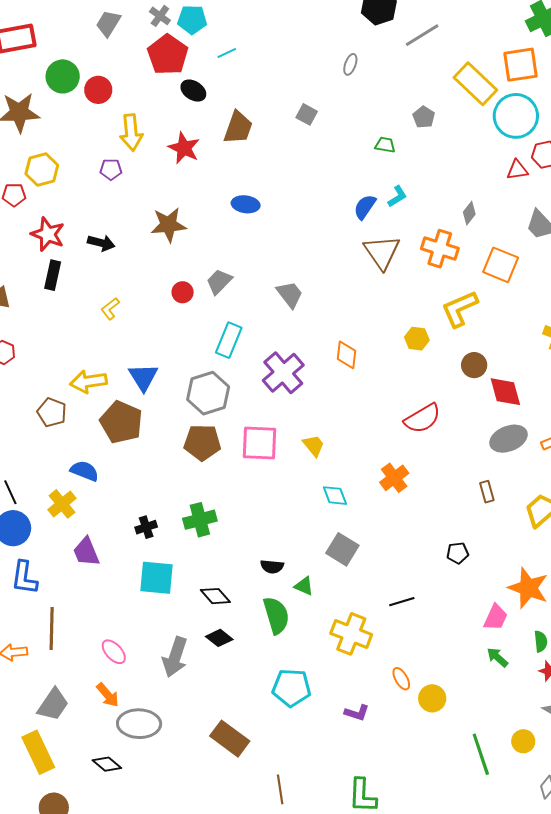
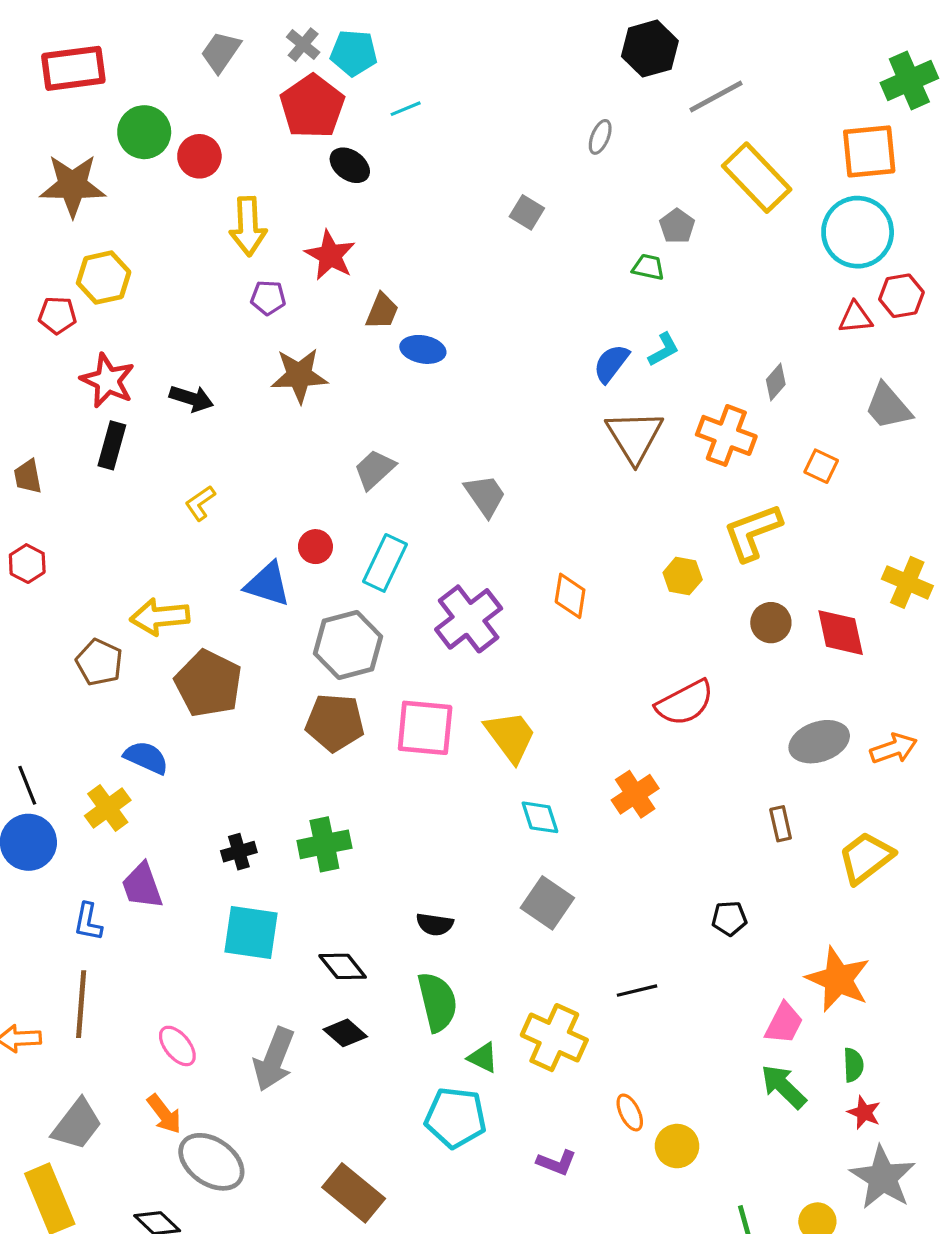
yellow rectangle: (475, 84) -> (757, 178), moved
gray pentagon: (424, 117) -> (677, 226), moved
brown trapezoid: (238, 128) -> (382, 311), moved, size x0.7
purple pentagon: (111, 169) -> (268, 298), moved
orange square: (501, 265) -> (821, 466), size x0.6
red circle: (183, 292) -> (315, 547), moved
blue triangle: (143, 377) -> (268, 584), moved, turned -44
red diamond: (505, 392) -> (841, 633), moved
yellow trapezoid: (314, 445) -> (510, 736), size x1.5
blue L-shape: (24, 578) -> (88, 922), moved, size x0.7
green triangle: (304, 586) -> (483, 1058), moved
green arrow: (497, 657) -> (784, 1087), size x1.4
gray ellipse: (139, 724) -> (211, 1162), turned 30

